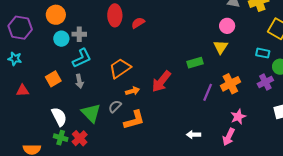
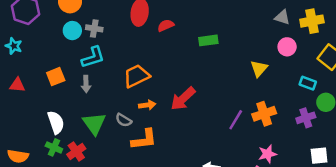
pink circle: (227, 26) -> (287, 47), moved
green rectangle: (195, 63) -> (208, 40), moved
gray semicircle: (115, 106) -> (124, 120), turned -112

